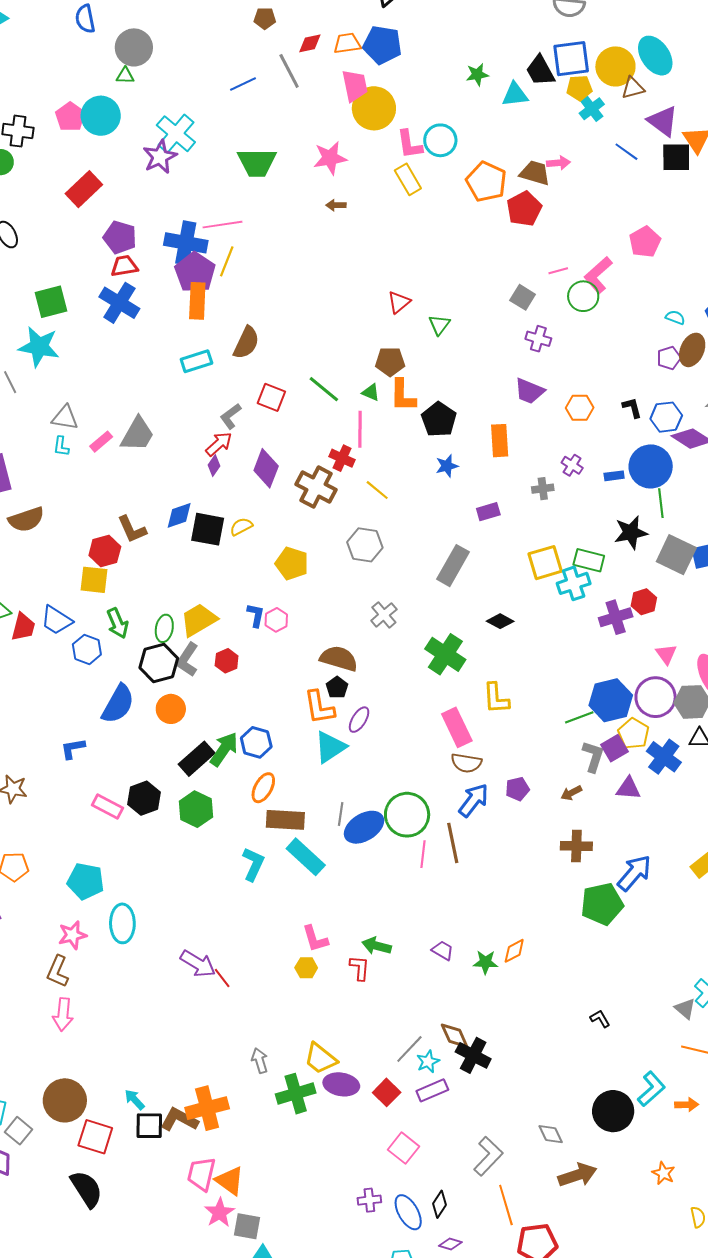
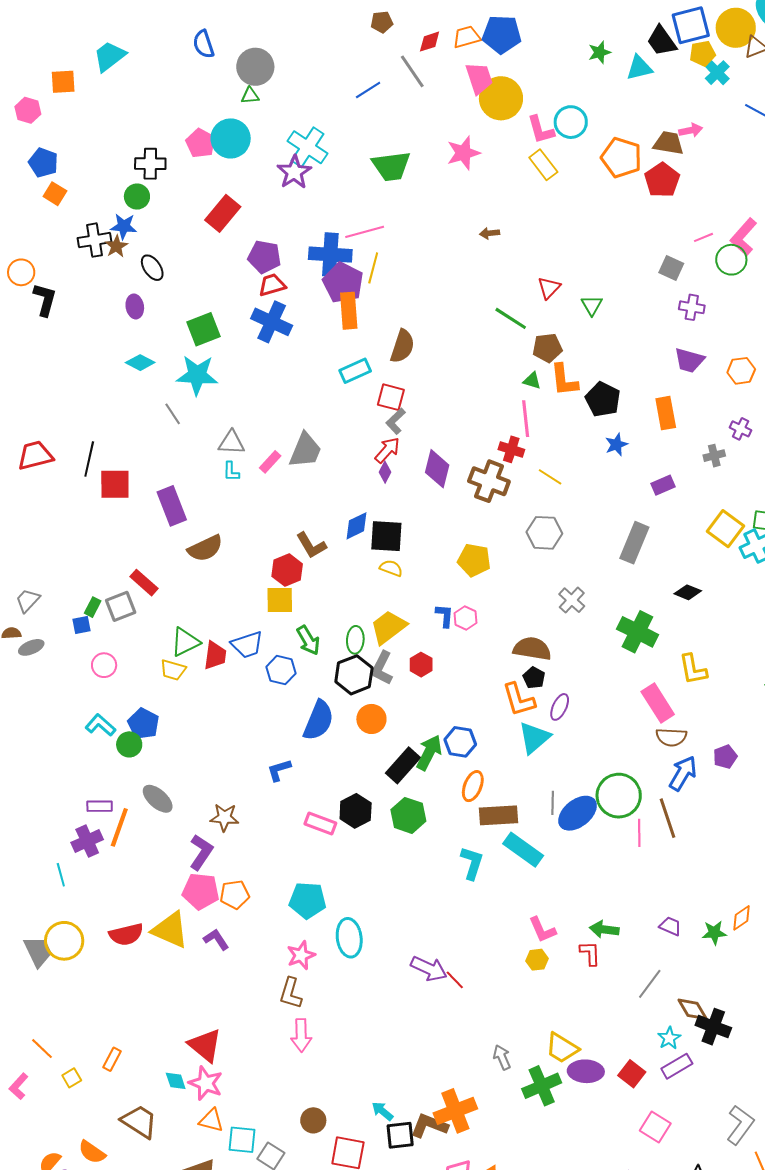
brown arrow: (336, 205) -> (490, 233), moved
green line: (324, 389) -> (511, 318), moved
red square: (271, 397) -> (391, 397), moved
yellow semicircle: (241, 527) -> (391, 568), moved, turned 55
yellow square: (545, 563) -> (725, 529), turned -30
blue trapezoid: (56, 620) -> (247, 645), turned -44
gray line: (409, 1049) -> (650, 984), moved
brown circle: (65, 1100) -> (313, 1120), size x0.6

